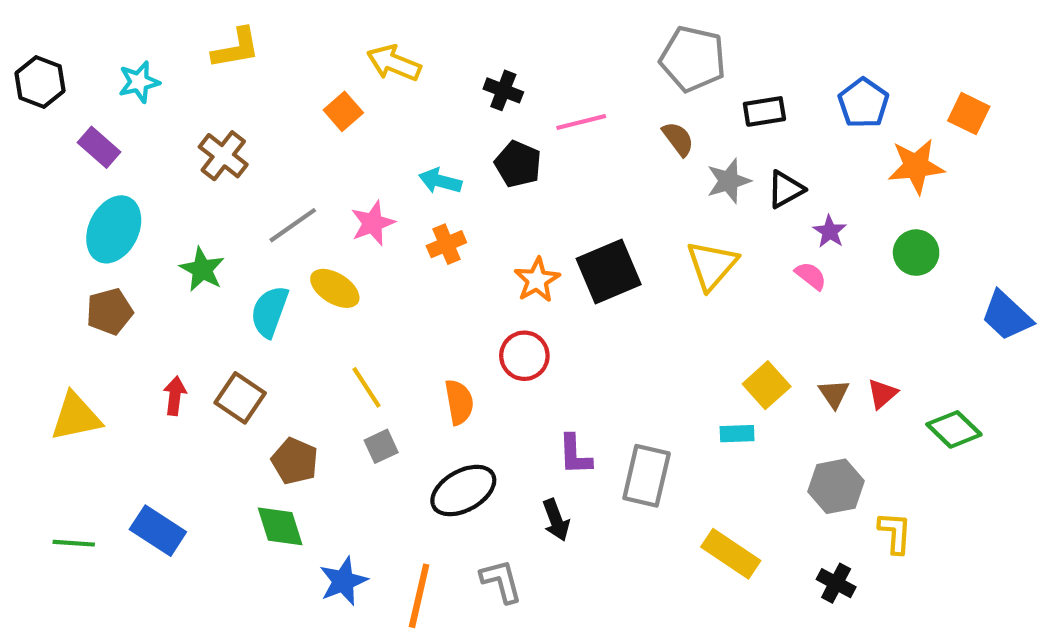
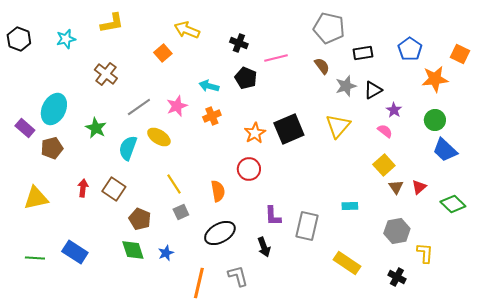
purple rectangle: (99, 147) -> (25, 128), moved
blue trapezoid: (1007, 316) -> (445, 150), moved
yellow square: (767, 385) -> (384, 165), moved
blue star: (343, 581) -> (166, 253), moved, size x0.7

